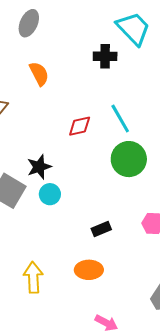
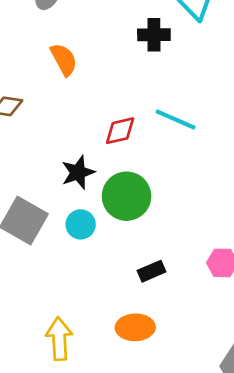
cyan line: (120, 118) -> (176, 120), turned -36
green circle: (129, 159) -> (127, 196), moved
black star: (39, 167) -> (78, 172), moved

